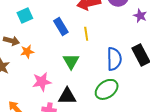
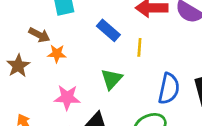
blue rectangle: (61, 26) -> (108, 30), turned -30

